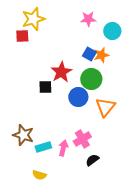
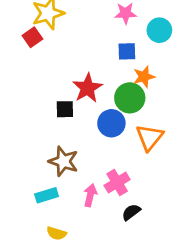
red square: (22, 36) -> (32, 37), turned -32
blue square: (89, 54) -> (127, 51), moved, turned -32
orange star: (101, 55) -> (144, 77), moved
brown star: (23, 135) -> (63, 161), moved
cyan rectangle: (43, 147) -> (47, 195), moved

